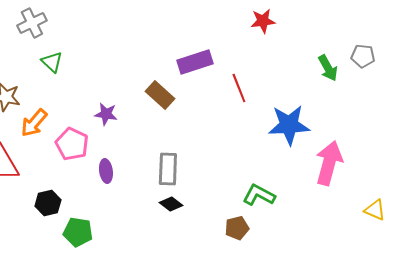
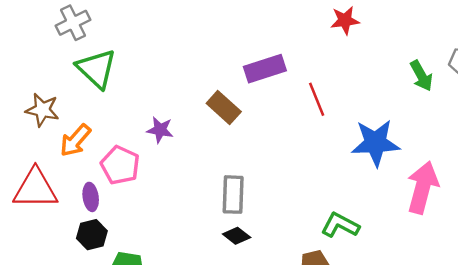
green triangle: (52, 62) -> (97, 69), size x1.6
purple ellipse: (106, 171) -> (91, 197), moved

